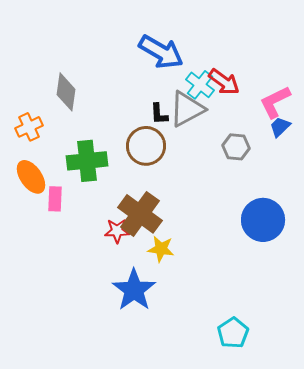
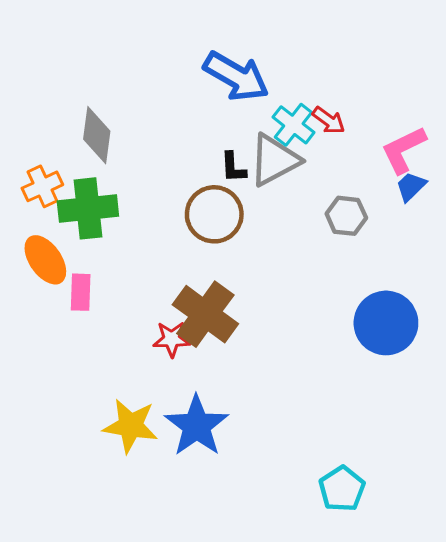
red arrow: (224, 82) -> (329, 120), size x0.7
green cross: (87, 161) -> (88, 208), moved
yellow star: (161, 249) -> (131, 426), moved, size x1.4

